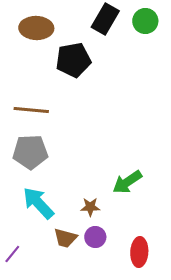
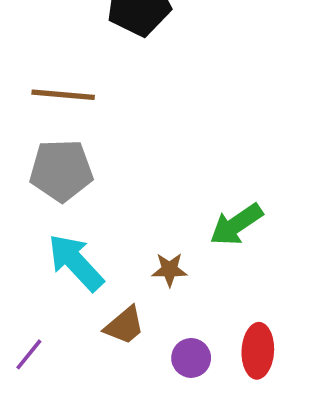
purple circle: (95, 237) -> (191, 358), moved
brown trapezoid: (65, 238) -> (124, 326), turned -55

